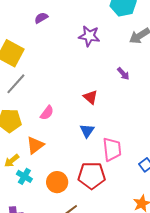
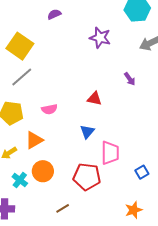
red triangle: (91, 97) -> (95, 99), turned -35
pink semicircle: (47, 113) -> (49, 109), turned 35
cyan cross: (24, 176) -> (20, 180), moved
orange circle: (57, 182) -> (43, 171), moved

